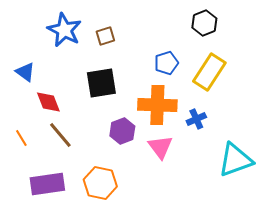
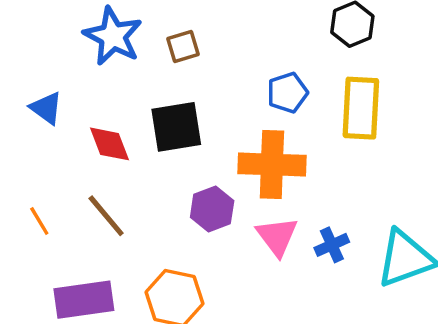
yellow rectangle: (209, 72) -> (361, 108), turned -30
red diamond: (48, 102) -> (109, 144), moved
blue cross: (196, 119) -> (332, 245), moved

